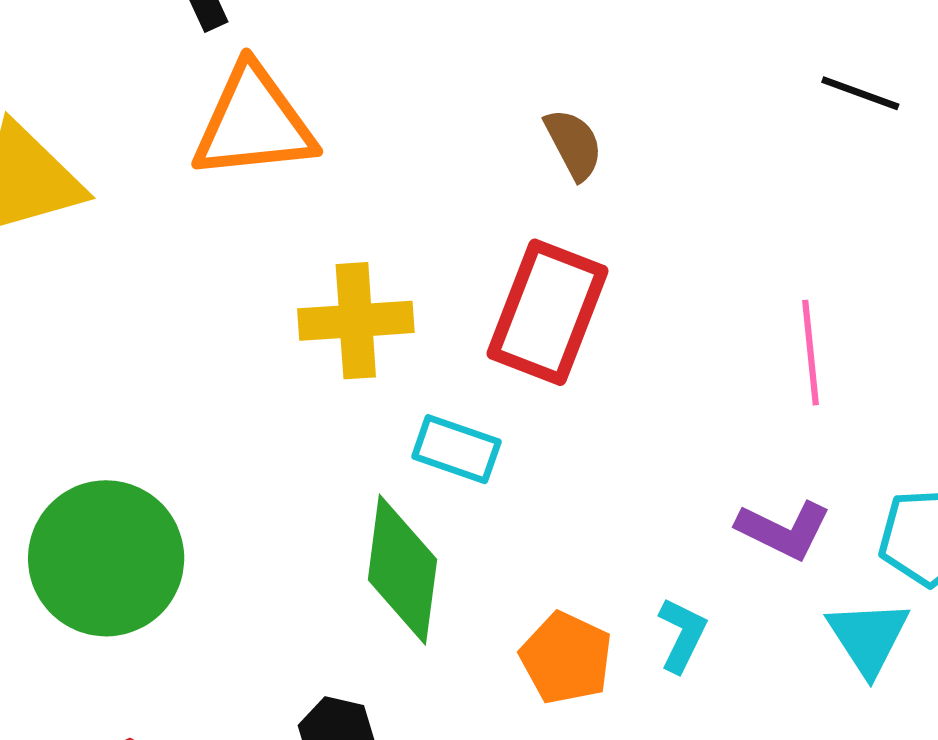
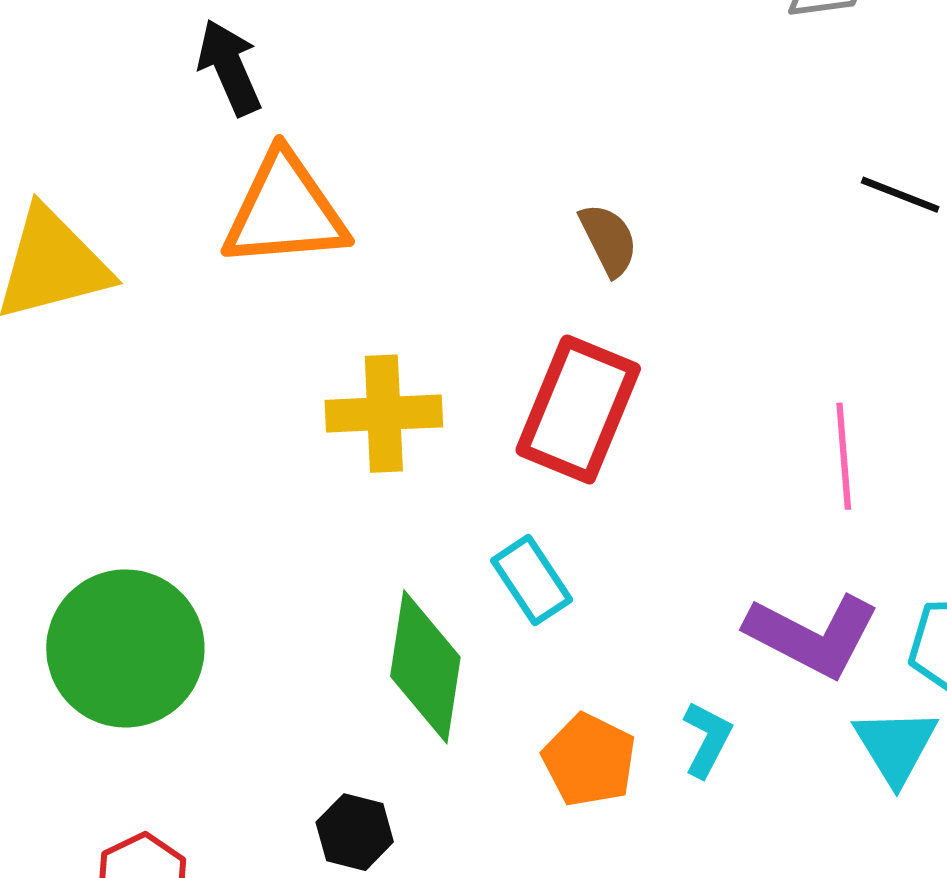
cyan rectangle: (456, 449) -> (532, 580), moved, turned 36
purple L-shape: (784, 530) -> (812, 635), size x1.4

